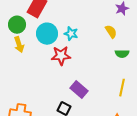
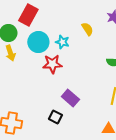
yellow semicircle: (111, 32) -> (87, 29), moved

